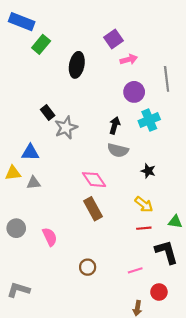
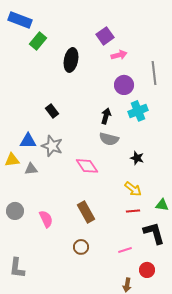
black rectangle: (48, 112) -> (52, 111), moved
gray star: (66, 128) -> (52, 146), moved, turned -30
brown rectangle: (93, 209) -> (86, 212), moved
gray L-shape: (18, 290) -> (17, 268), turned -100

